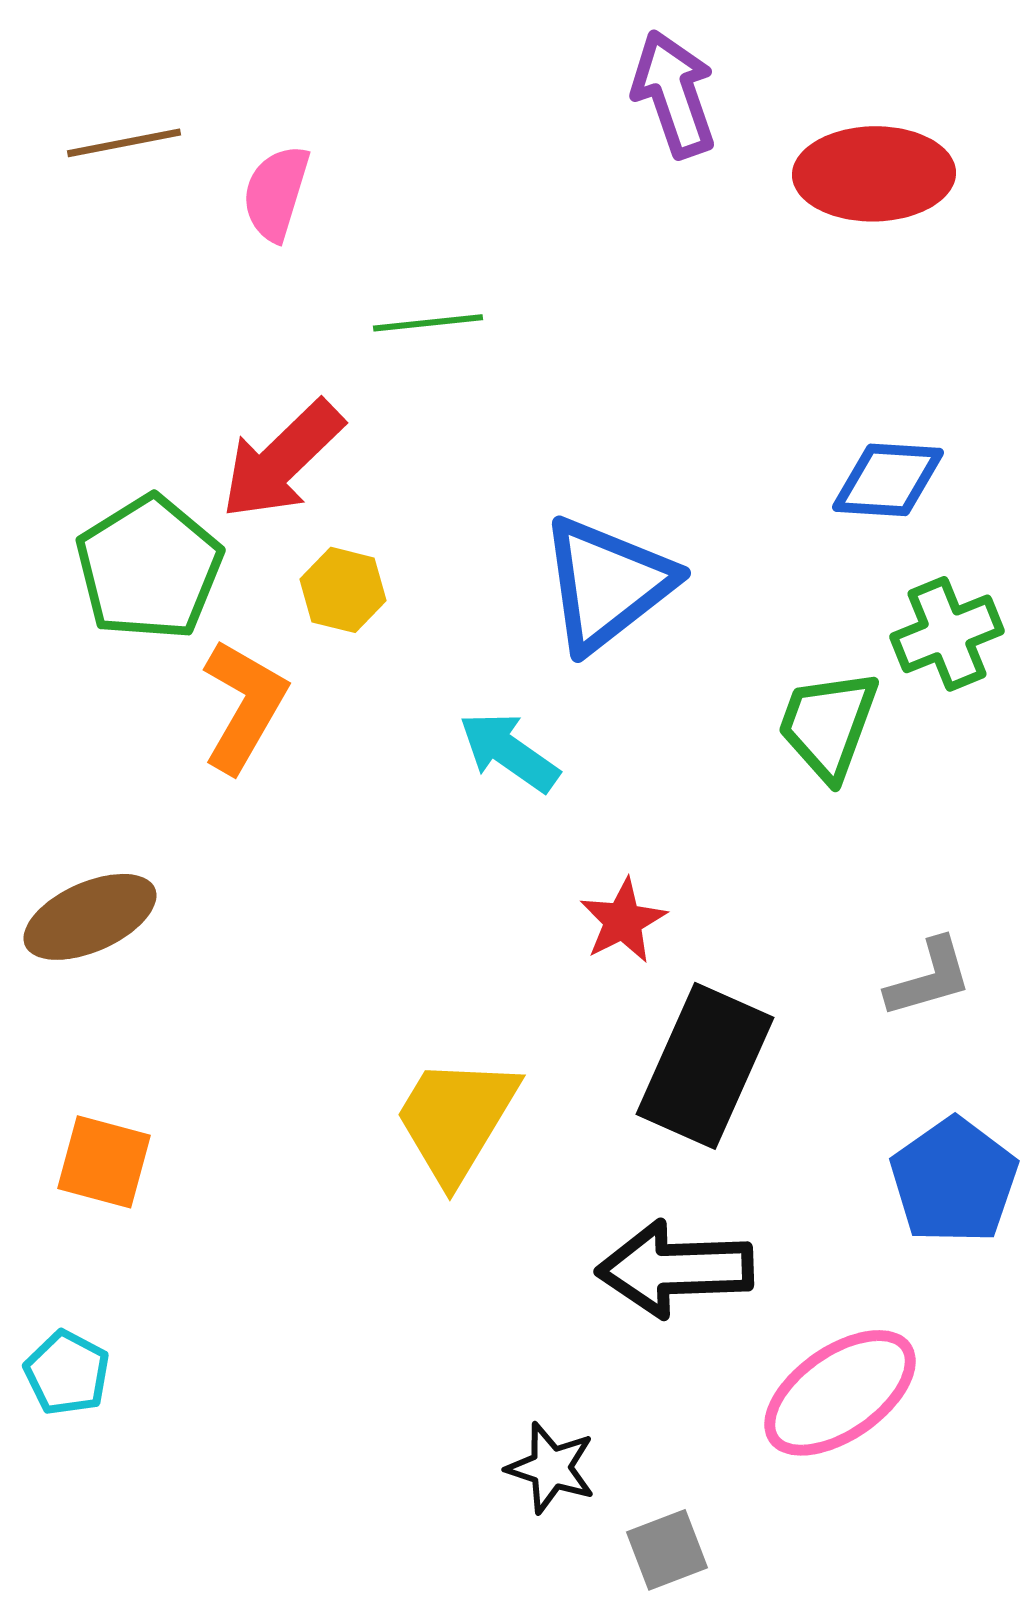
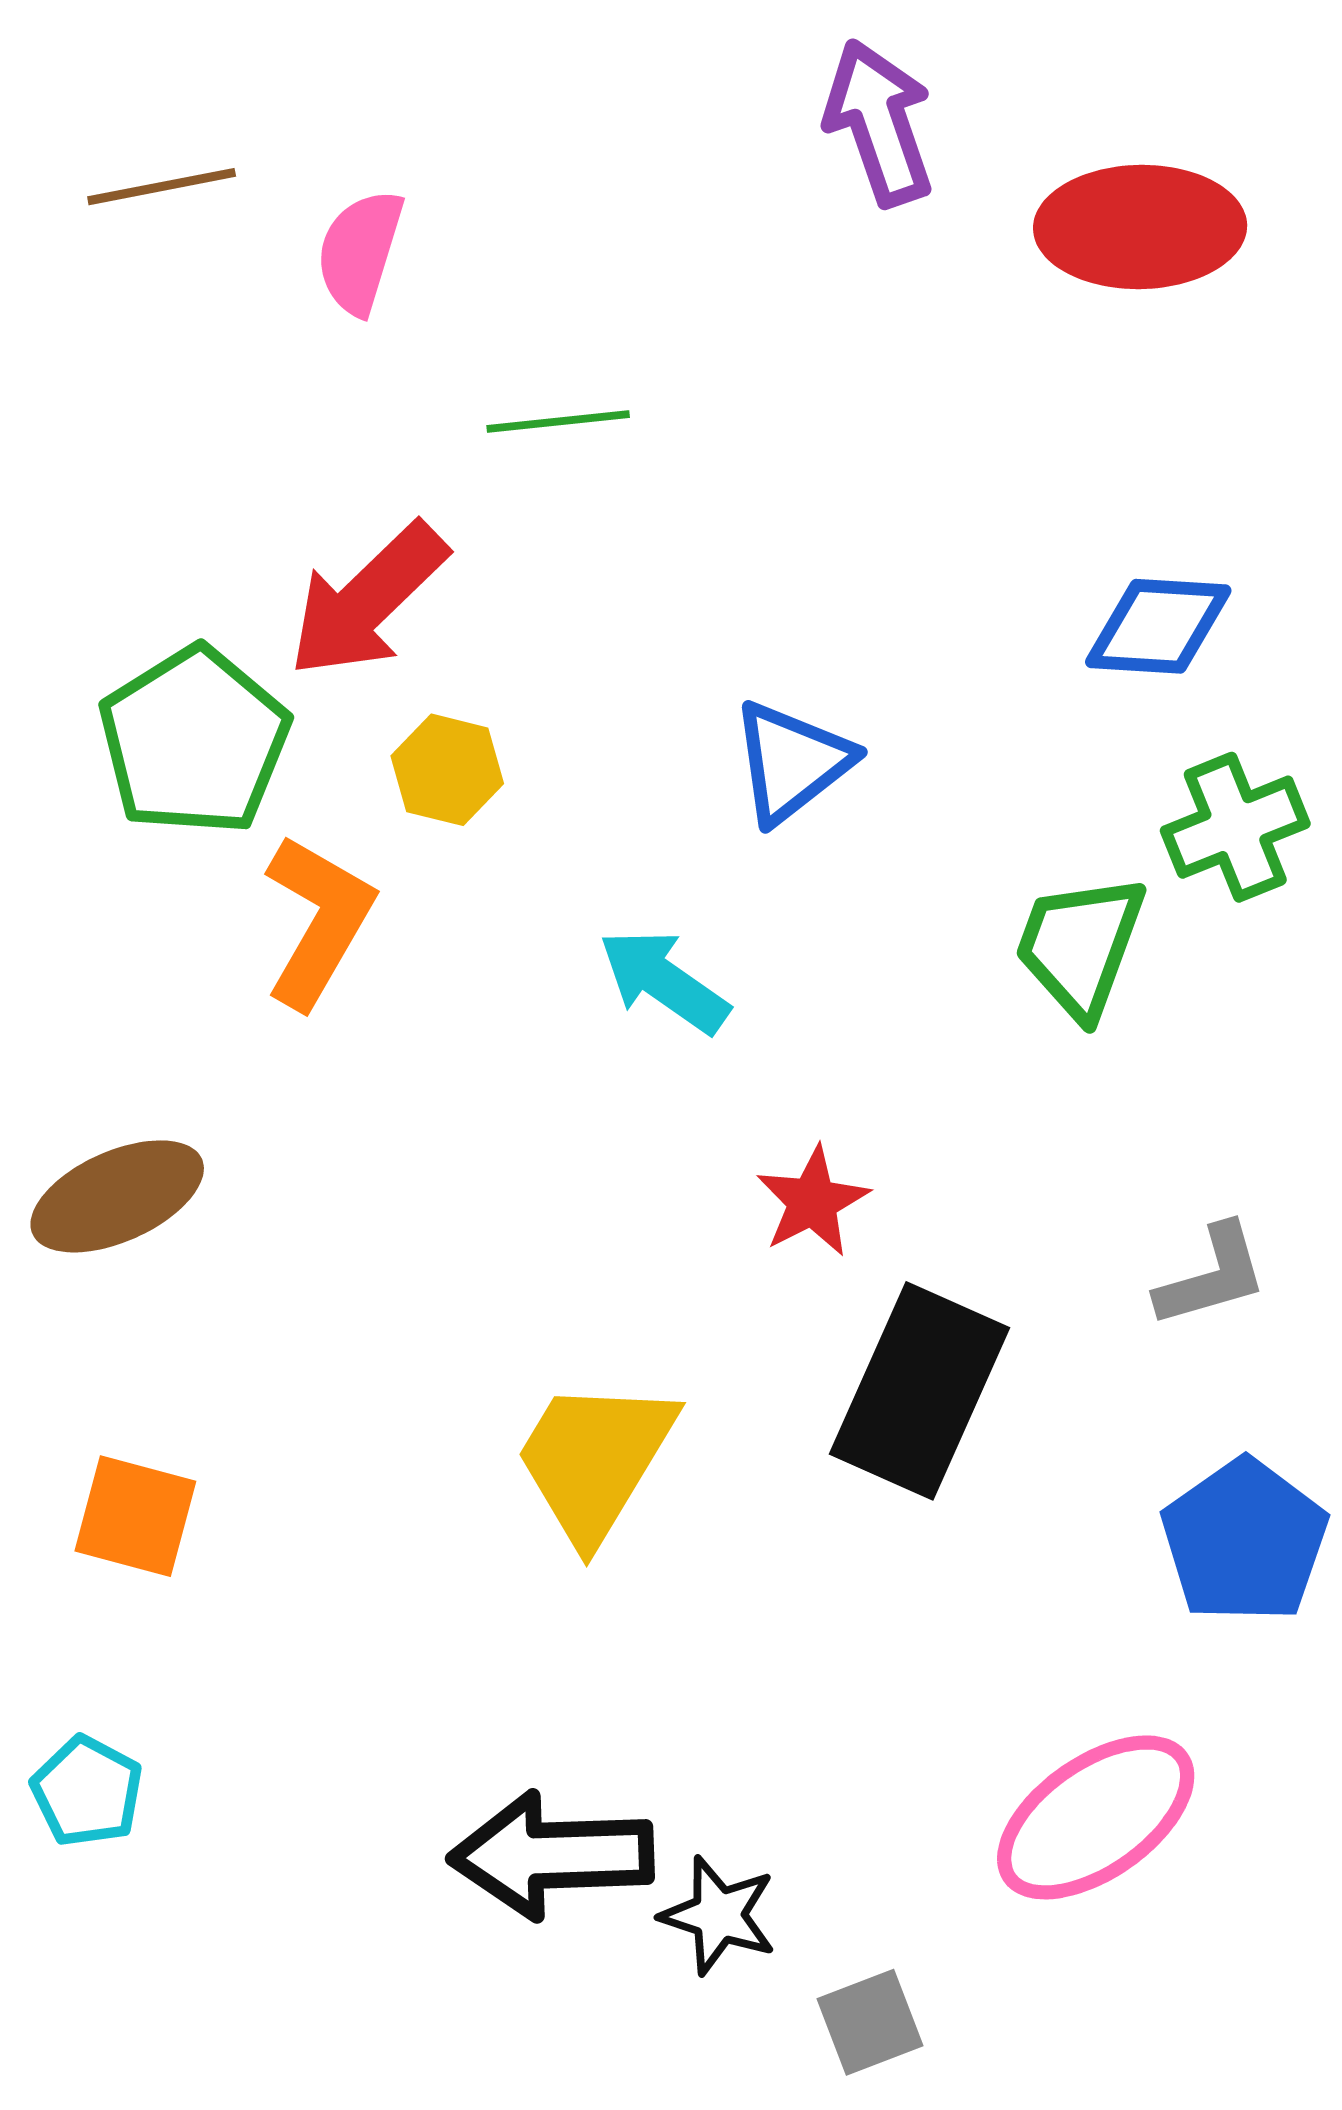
blue triangle: (607, 584) -> (792, 762), size x0.7
black arrow: (675, 1269) -> (552, 1855), moved

